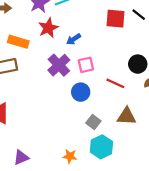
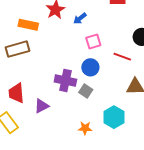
purple cross: (59, 65) -> (65, 81), moved, turned -30
gray square: (93, 122) -> (86, 91), moved
purple triangle: (21, 157) -> (42, 106), moved

